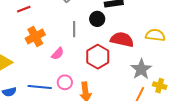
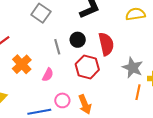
black circle: (97, 19) -> (78, 40), moved
yellow semicircle: (155, 35) -> (135, 14), moved
red semicircle: (122, 39) -> (106, 44), turned 80

